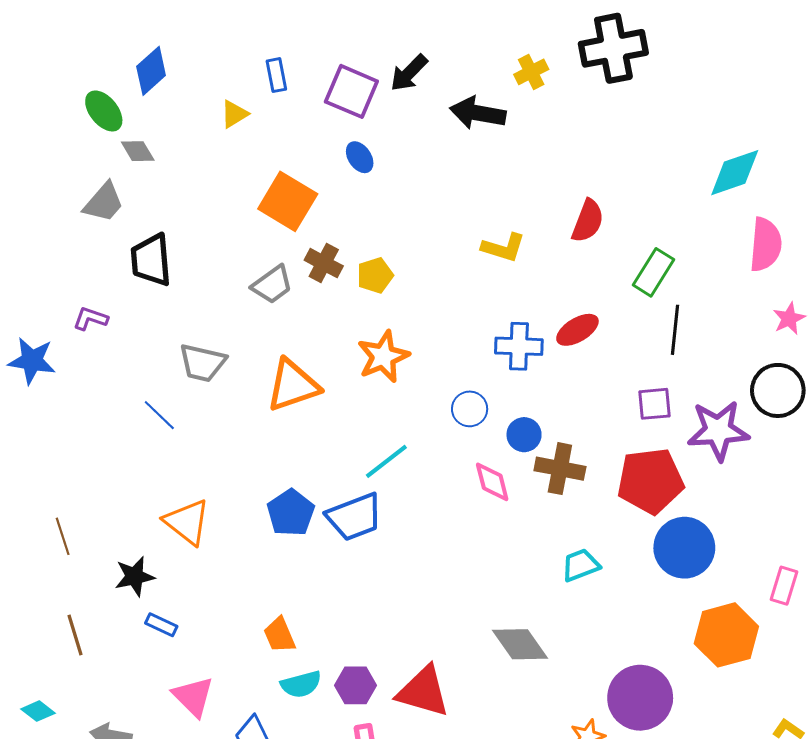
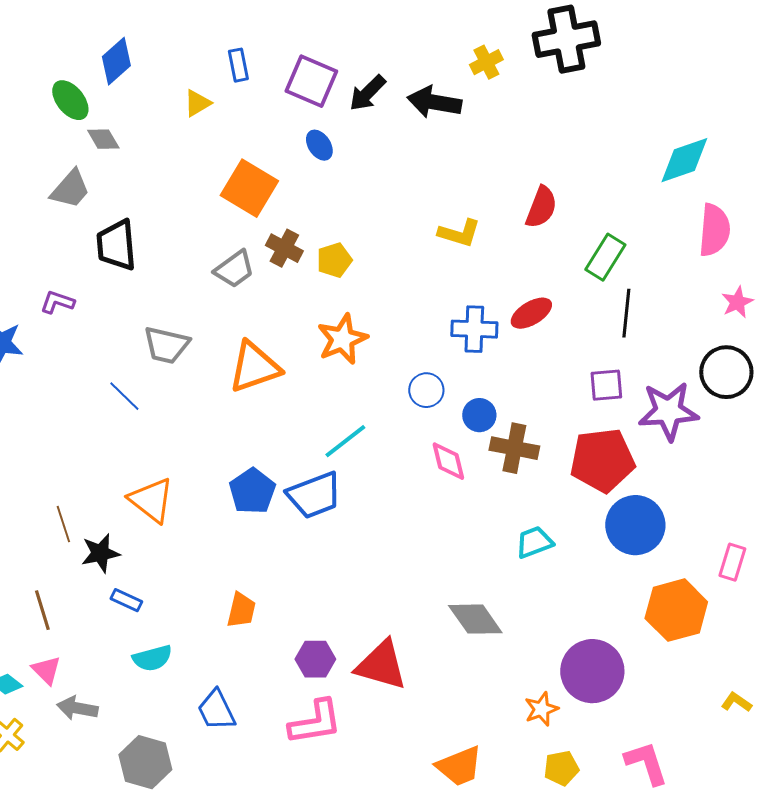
black arrow: (409, 73) -> (367, 93), moved
brown line: (63, 536) -> (63, 524), moved
orange trapezoid: (279, 635) -> (241, 610), turned -144
cyan semicircle: (301, 684) -> (152, 658), moved
pink triangle: (193, 697) -> (46, 670), moved, size x0.7

